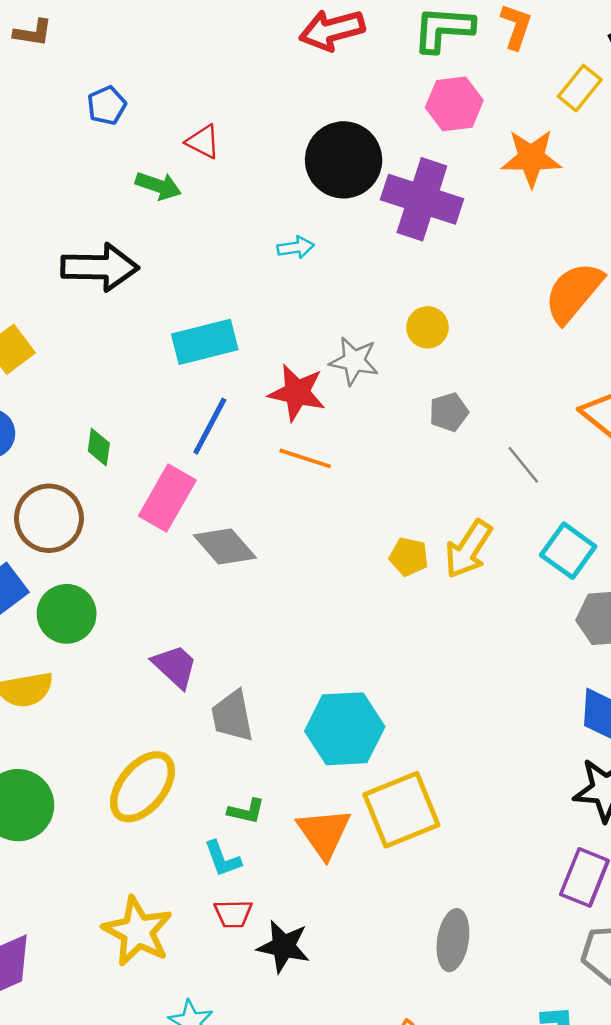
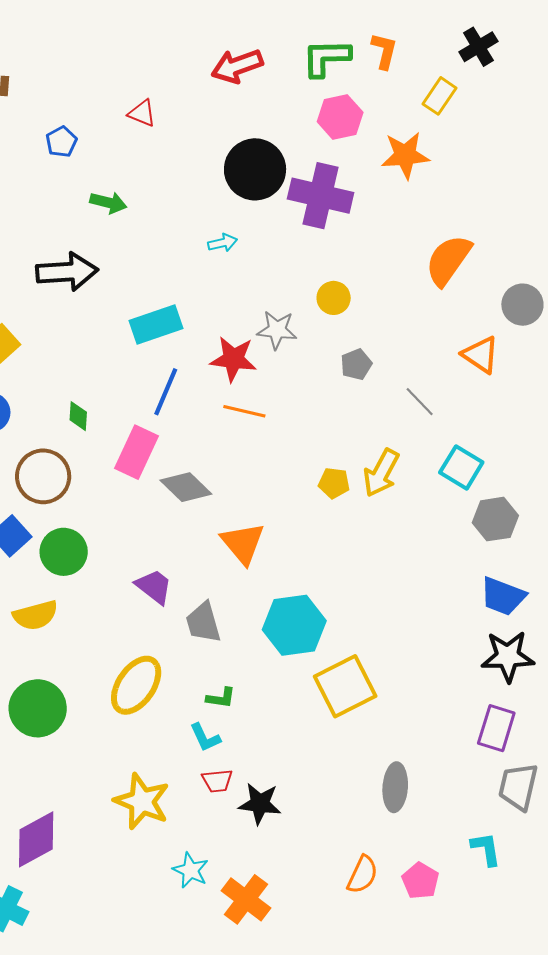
red triangle: (203, 142) -> (142, 113), moved
orange triangle: (324, 833) -> (243, 543), moved

